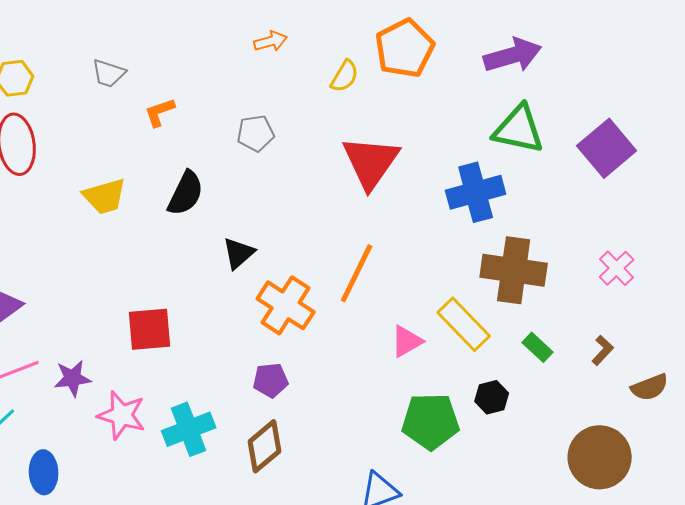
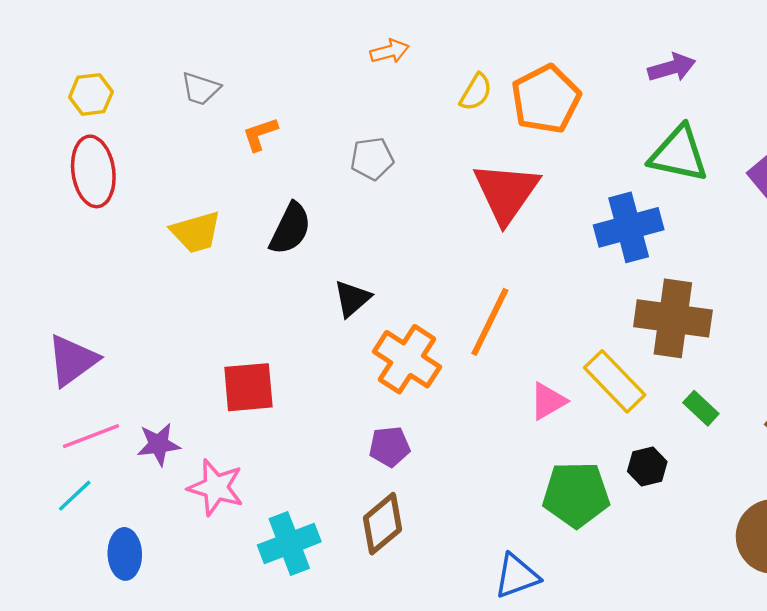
orange pentagon: (405, 48) -> (546, 99), moved
purple arrow: (513, 55) -> (672, 68), size x0.7
cyan cross: (189, 429) -> (289, 543), moved

